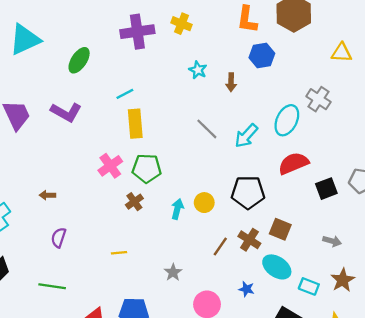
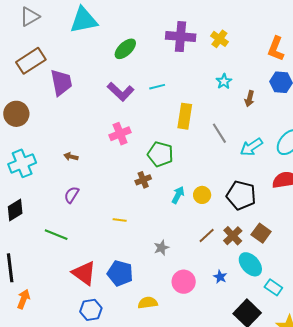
purple L-shape: (66, 112) -> (121, 92), moved
yellow rectangle: (135, 124) -> (185, 116), moved
pink cross: (110, 166) -> (120, 134), moved

